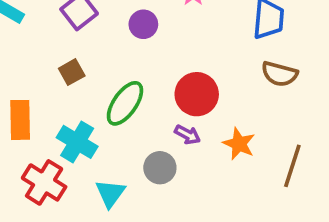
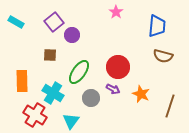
purple circle: (143, 24) -> (72, 35), moved
brown square: (72, 72) -> (50, 55), turned 32
gray circle: (160, 168) -> (91, 98), moved

